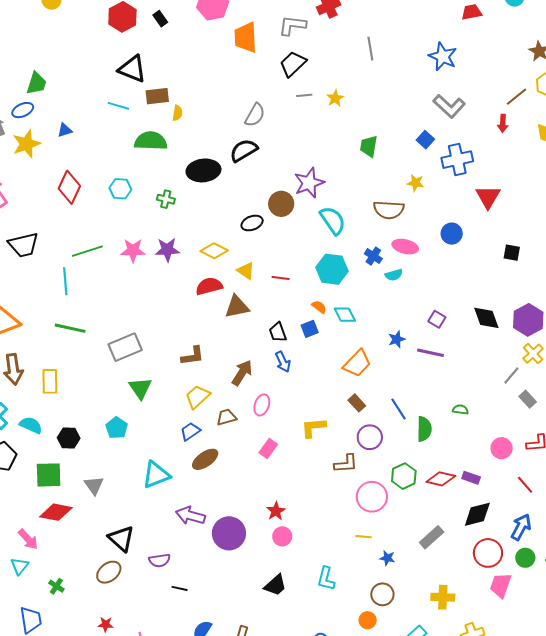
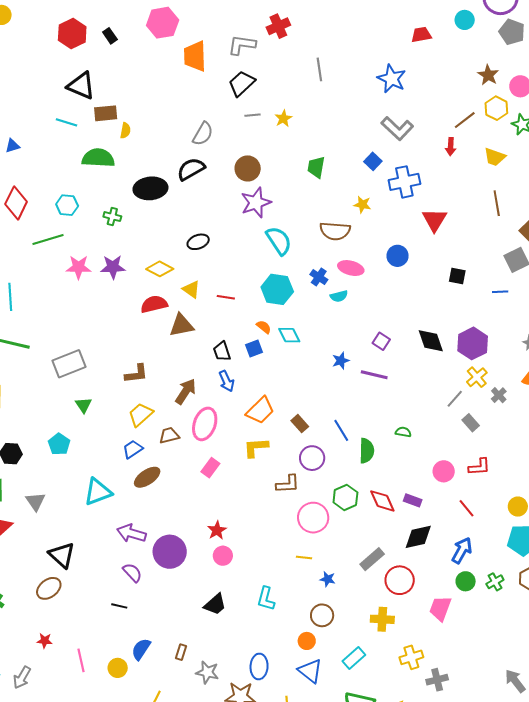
brown circle: (281, 204) -> (248, 168), moved
green line: (87, 251) -> (48, 239), moved
orange trapezoid: (357, 363) -> (260, 410), moved
green triangle: (140, 388) -> (83, 405), size x0.7
pink ellipse: (262, 405) -> (205, 424), size x1.5
red diamond: (441, 479) -> (382, 501), turned 52
red circle: (488, 553) -> (400, 580), moved
purple semicircle: (160, 560) -> (132, 573), moved, turned -125

